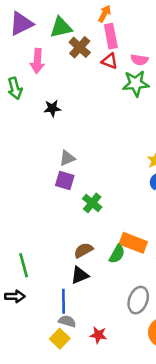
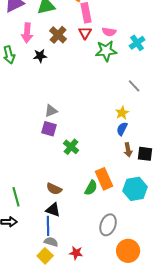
brown cross: (80, 47) -> (58, 35), moved
red triangle: (110, 61) -> (85, 33), turned 40
black star: (52, 108) -> (40, 56), moved
orange rectangle: (133, 243) -> (104, 179), turned 45
brown semicircle: (83, 250) -> (54, 189), moved, turned -126
black triangle: (80, 275) -> (53, 210), moved, turned 42

